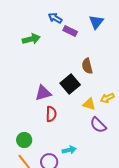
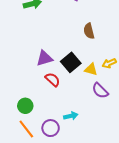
black square: (70, 84) -> (71, 62), moved
red semicircle: (51, 114) -> (53, 80), turned -49

